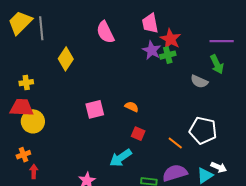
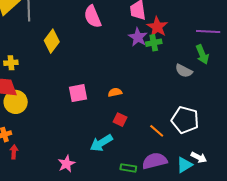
orange semicircle: (132, 107) -> (115, 92), turned -40

